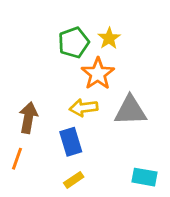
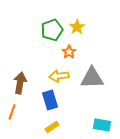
orange star: (98, 74) -> (69, 52), size x0.6

